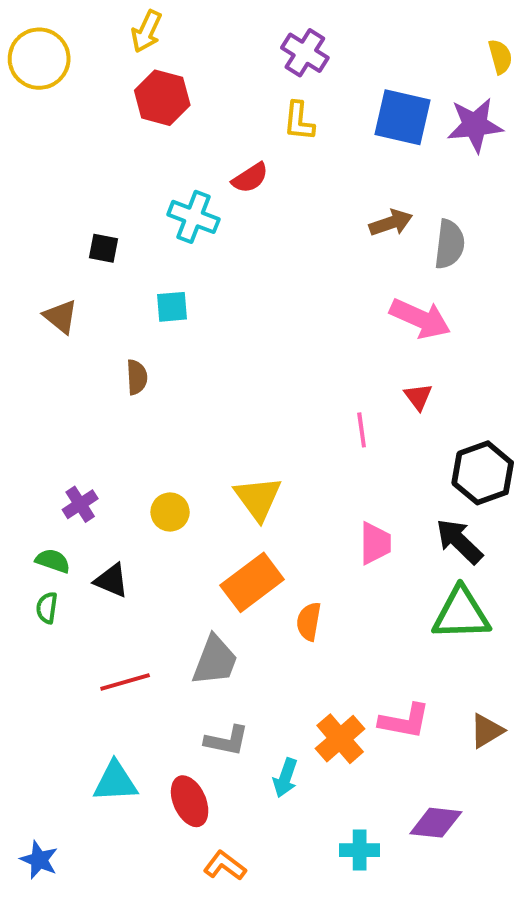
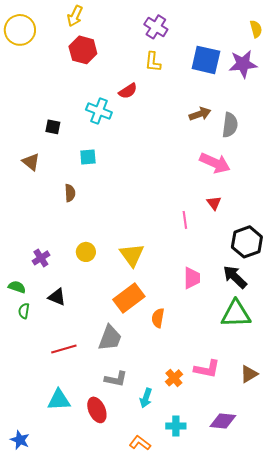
yellow circle: (170, 512) -> (86, 252), moved
green semicircle: (53, 561) -> (17, 287), moved
orange cross: (340, 739) -> (174, 378), size x0.7
cyan cross: (360, 850) -> (176, 426), moved
orange L-shape: (225, 866) -> (140, 443), moved

